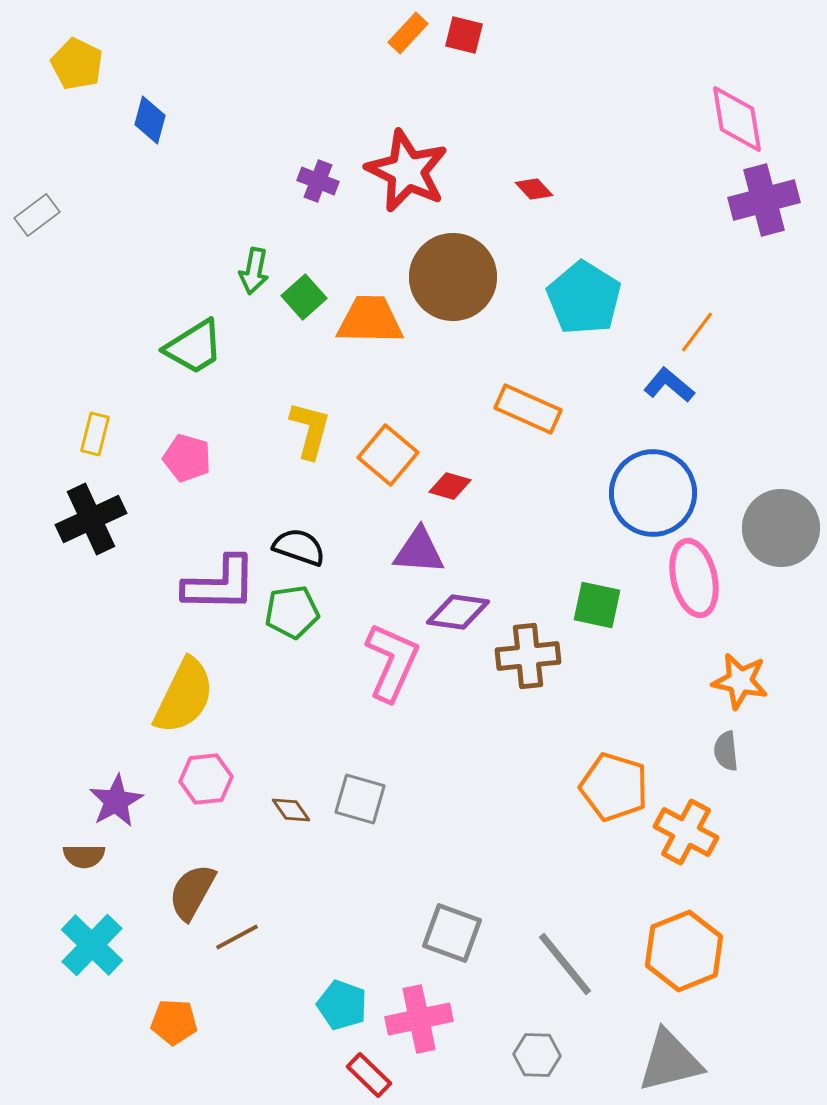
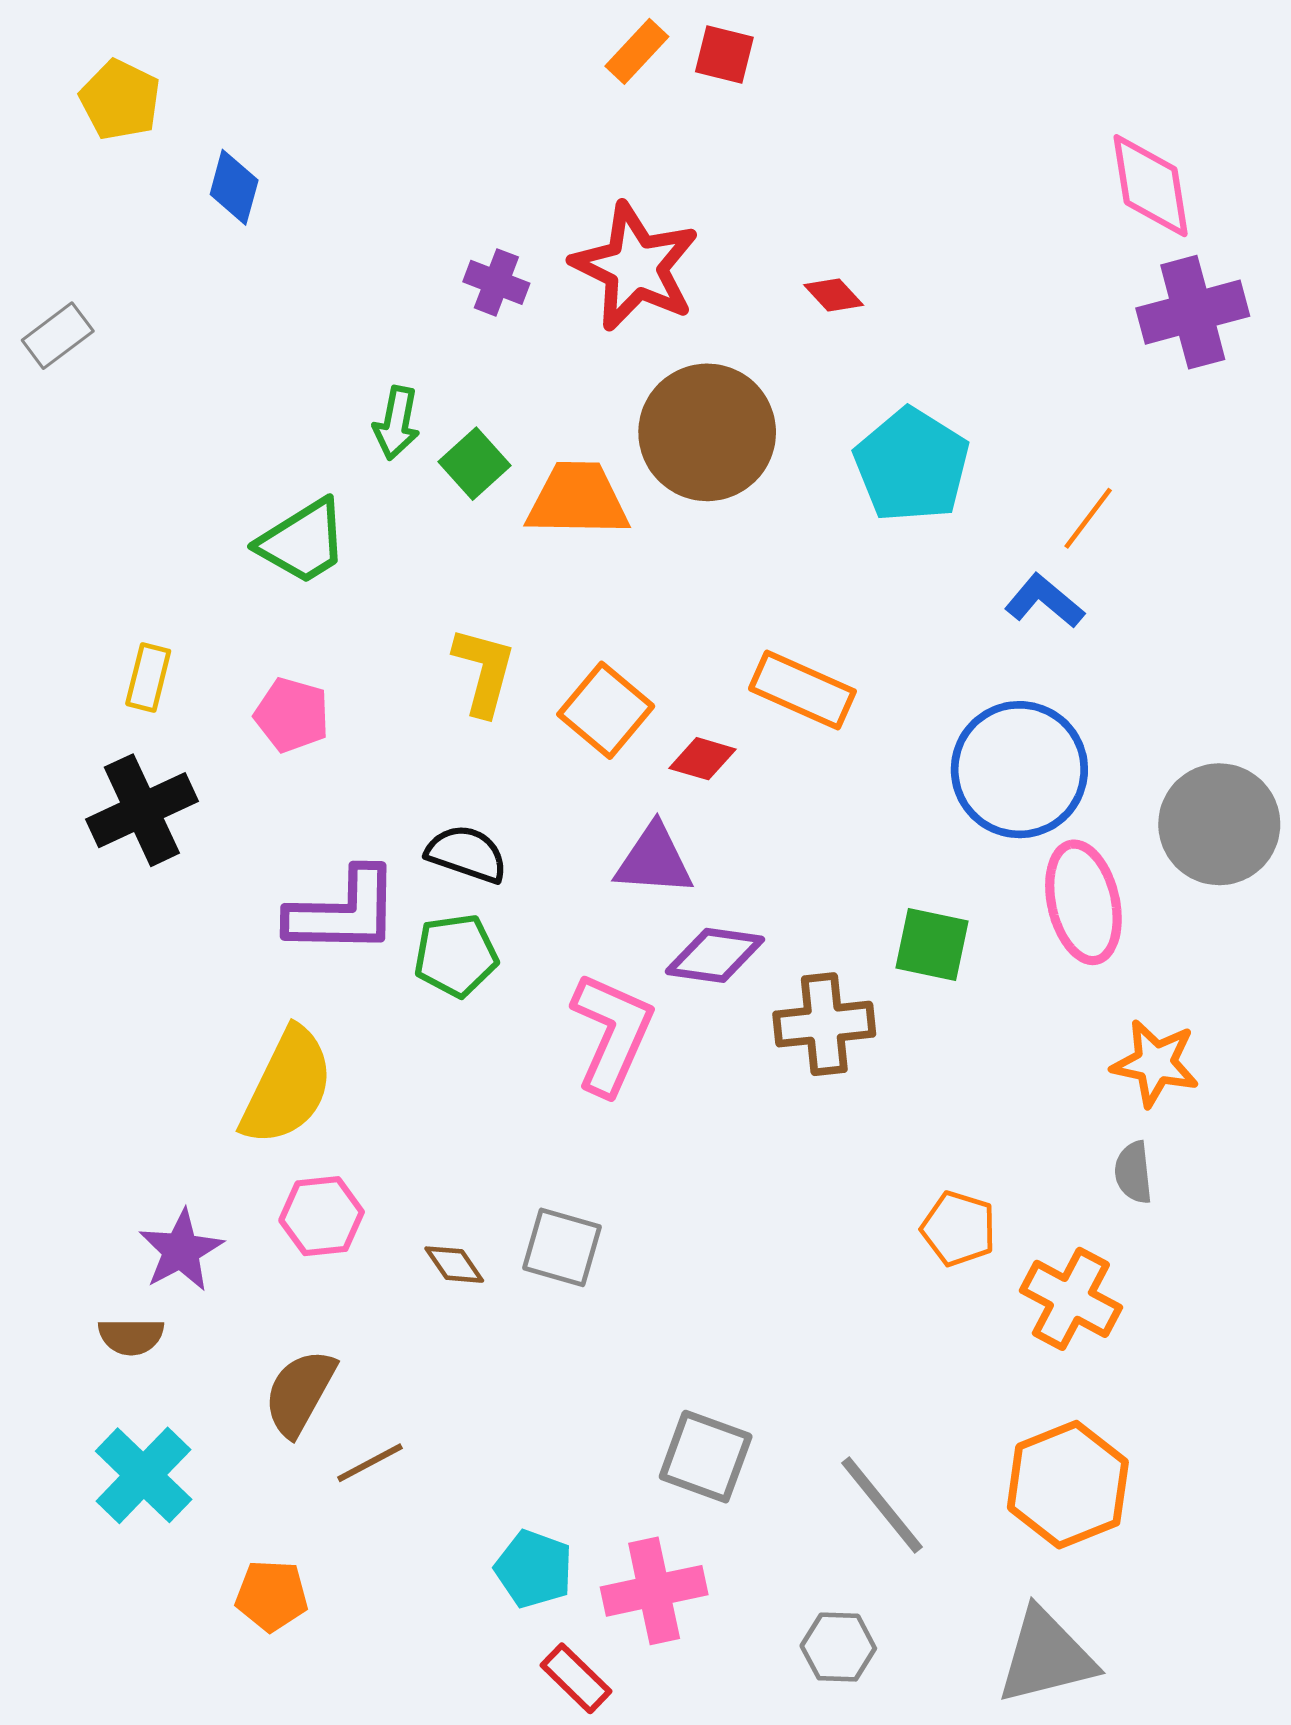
orange rectangle: (528, 409) -> (802, 690), moved
orange pentagon: (614, 787) -> (959, 1229), size x0.7

